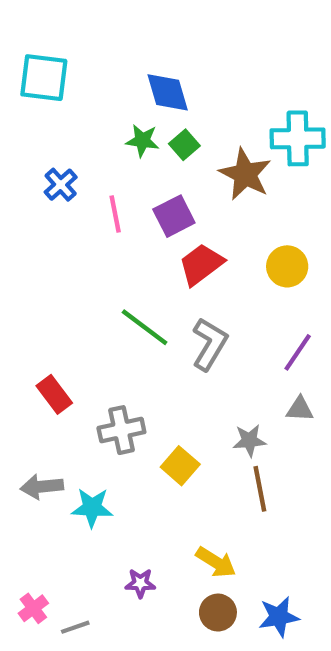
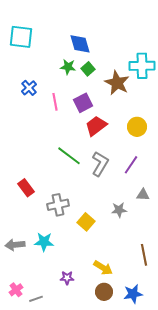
purple line: (298, 352) -> (131, 165), moved
gray arrow: (42, 487) -> (15, 245), moved
brown line: (260, 489) -> (144, 255), moved

